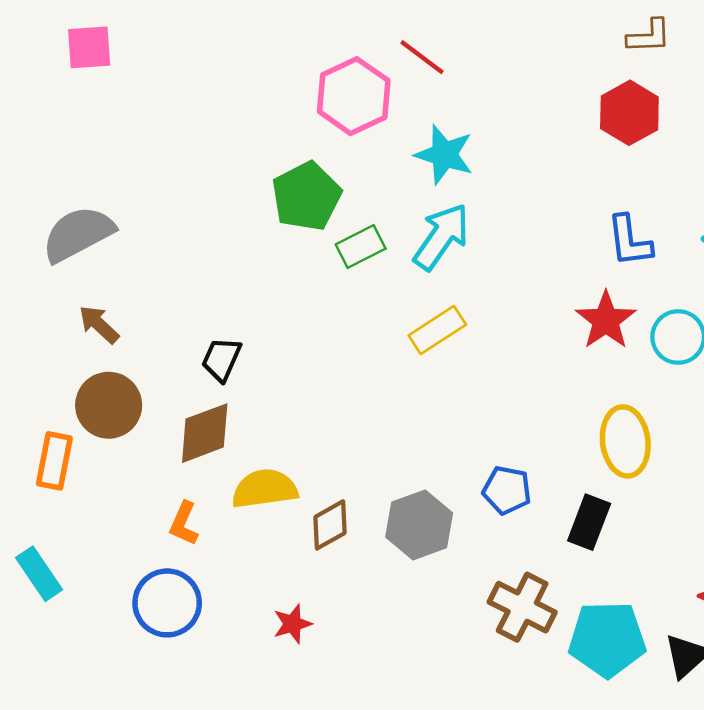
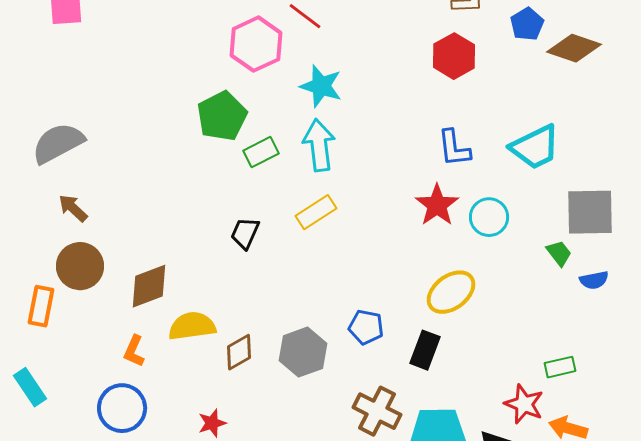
cyan arrow: (441, 237) -> (319, 145), turned -42
black trapezoid: (221, 359) -> (245, 233), moved
yellow ellipse: (625, 441) -> (451, 292), turned 60

